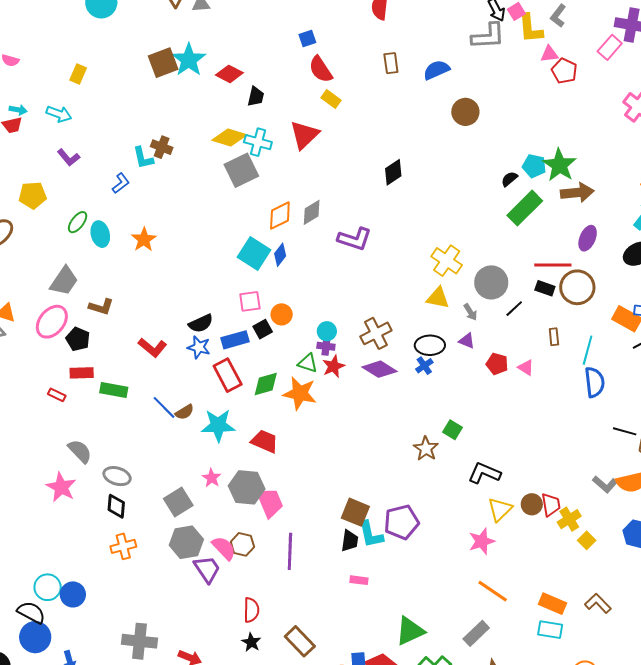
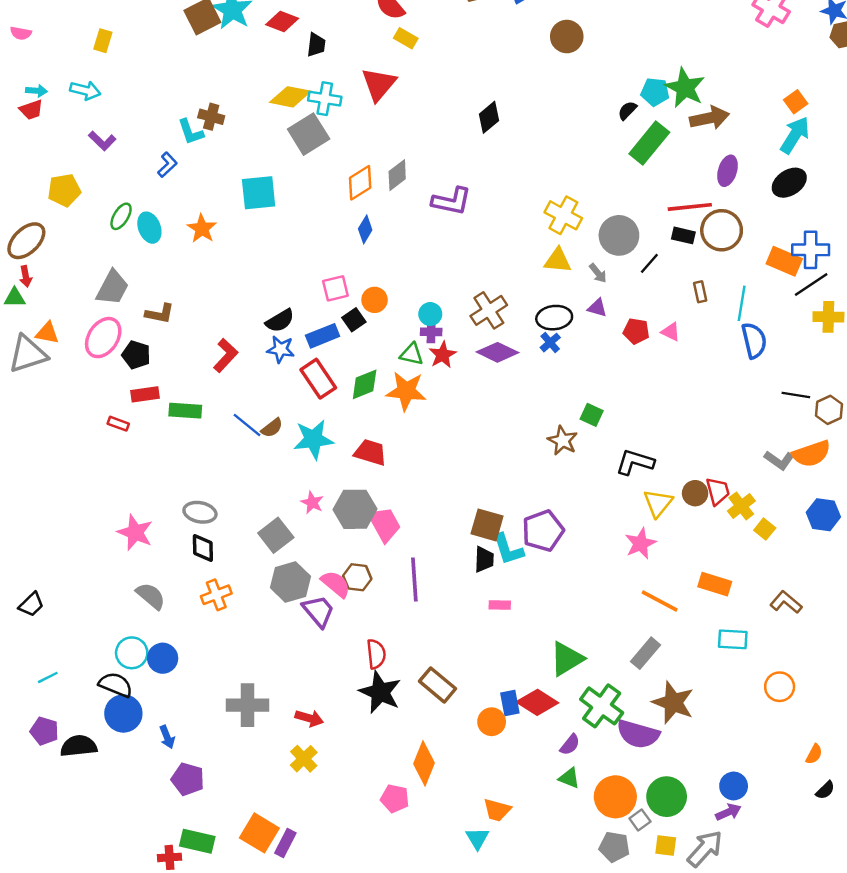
cyan square: (254, 253) -> (259, 193), moved, turned -32
red L-shape: (152, 348) -> (226, 355), turned -80
gray semicircle: (80, 451) -> (151, 596), moved
orange rectangle: (552, 604) -> (715, 584), moved
black star: (251, 642) -> (380, 692), size x1.8

